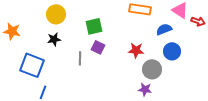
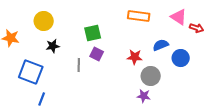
yellow circle: (56, 14) -> (44, 21), moved
blue semicircle: (164, 29) -> (161, 45), moved
blue circle: (172, 51) -> (181, 58), moved

